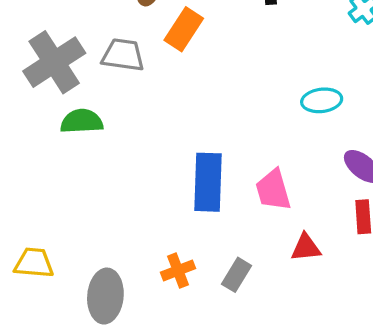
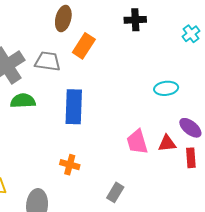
blue rectangle: (208, 182) -> (74, 107), moved
red triangle: (306, 248) -> (167, 143), moved
orange cross: (178, 270) -> (70, 165), moved, turned 36

